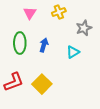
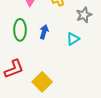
yellow square: (42, 84) -> (42, 82), moved

